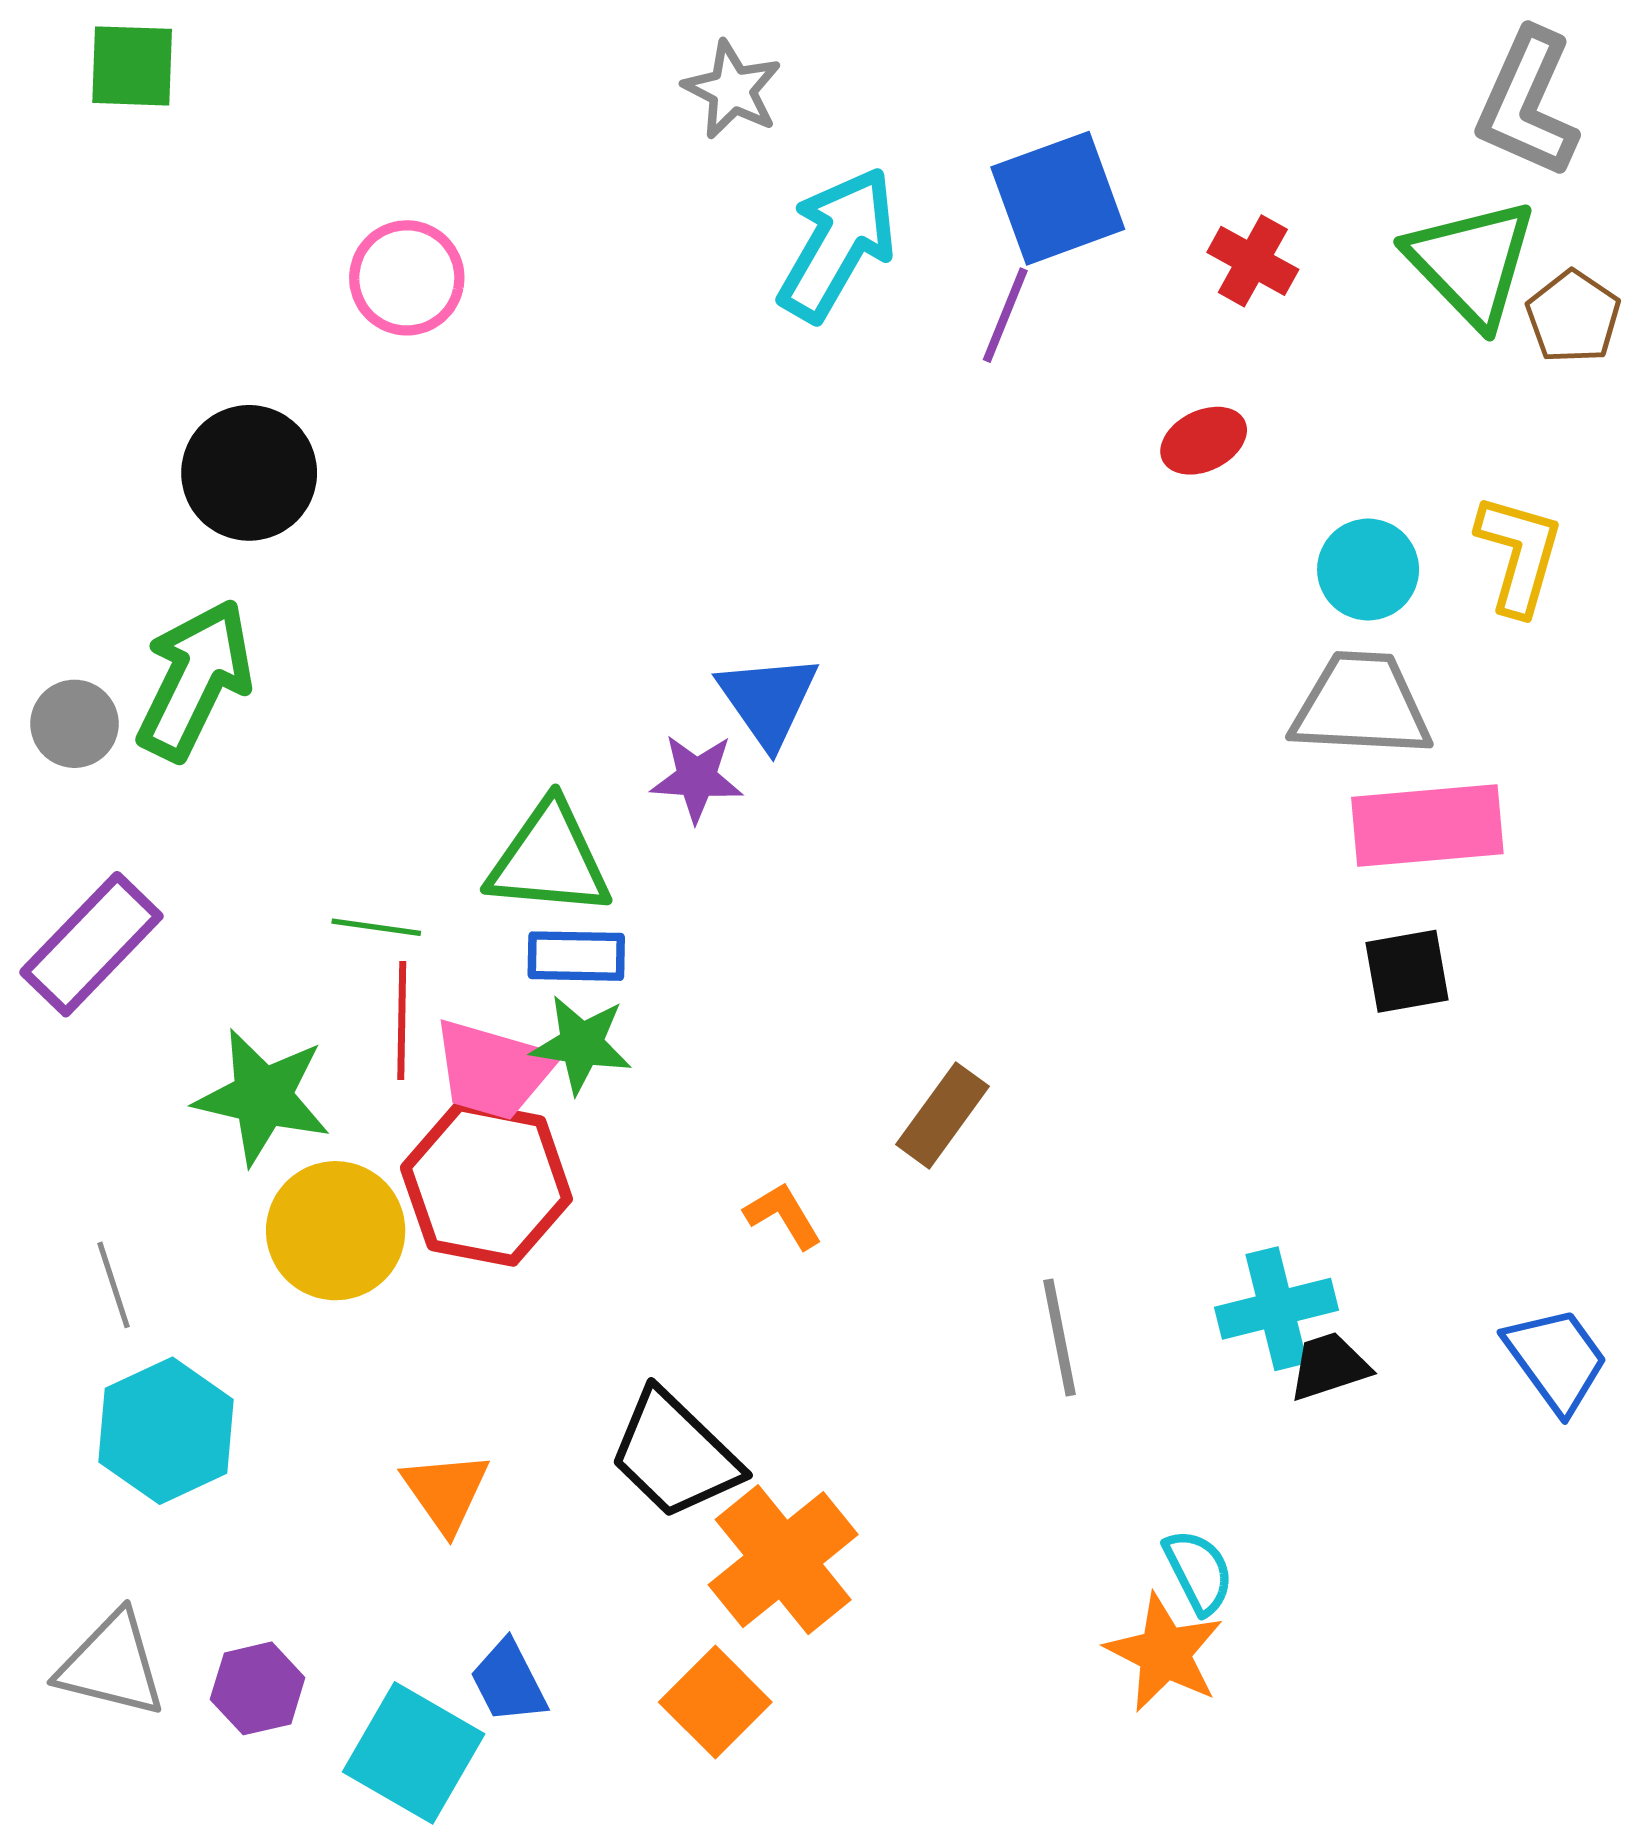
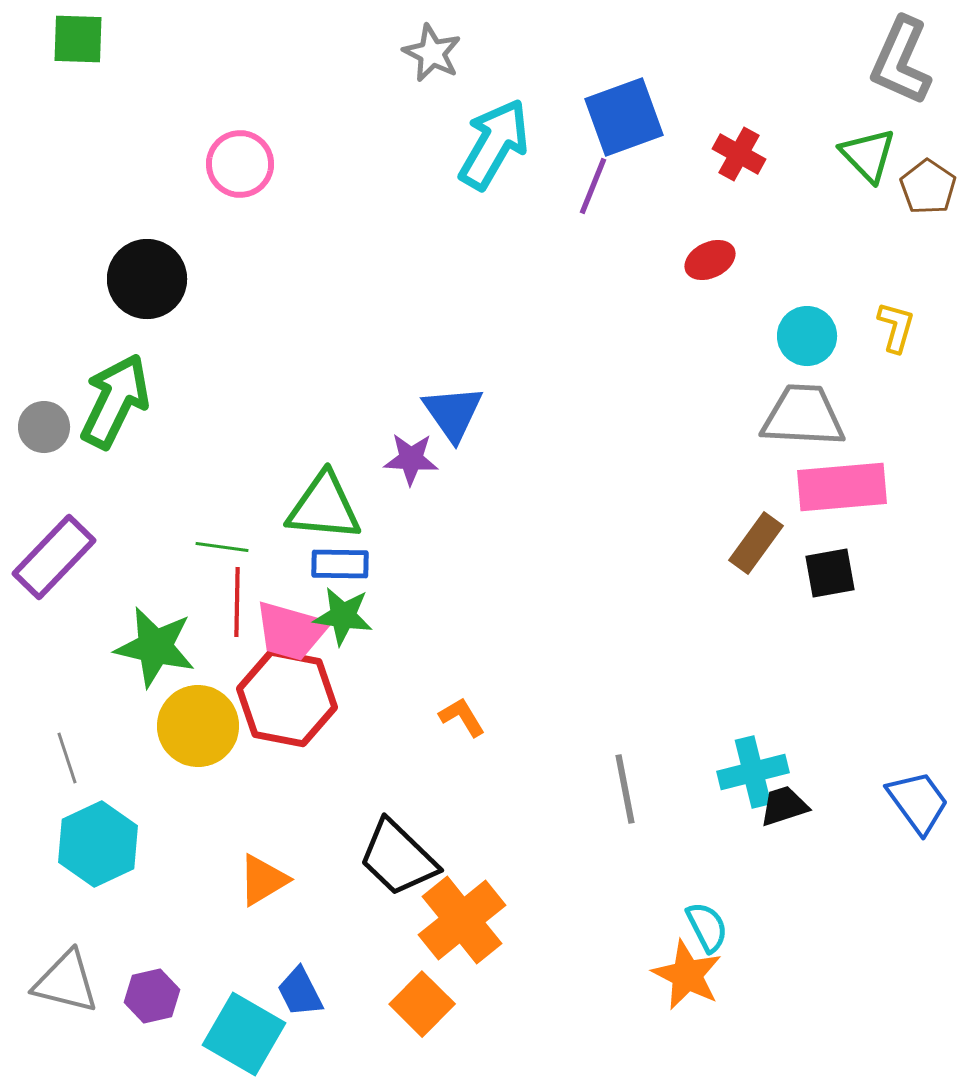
green triangle: (1471, 263) -> (868, 155), size x0.7
yellow L-shape: (1519, 554) -> (896, 327), size x0.7
brown rectangle: (943, 1115) -> (756, 543), moved
orange triangle: (446, 1492) -> (263, 880), turned 34

